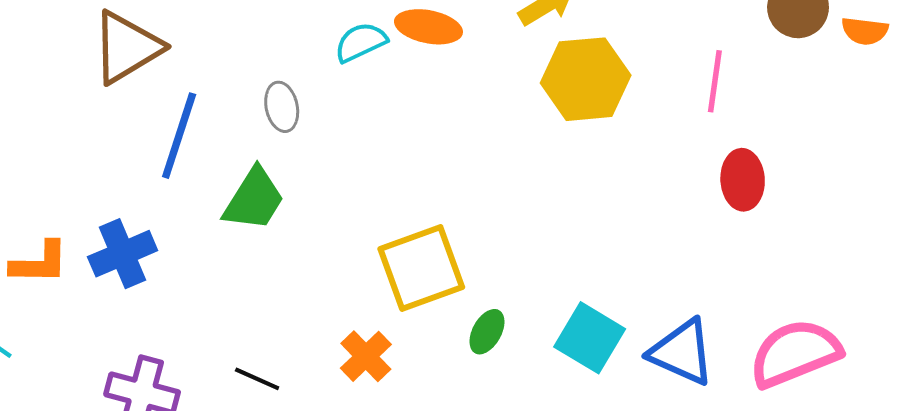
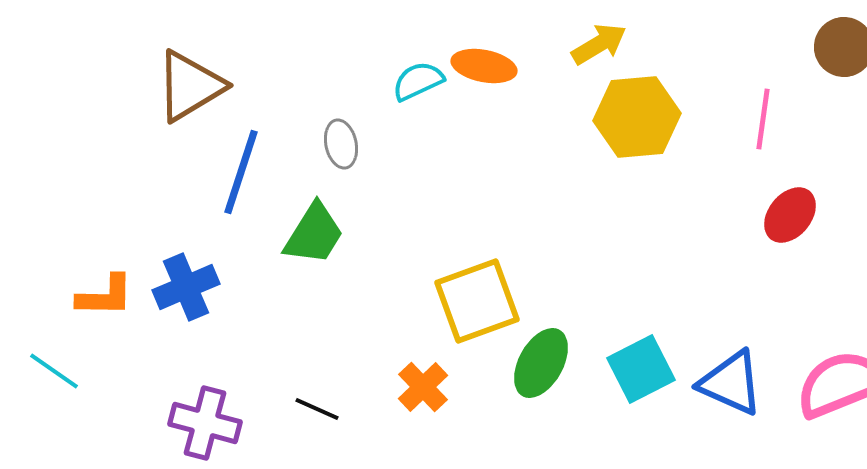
red ellipse: (743, 180) -> (790, 215), turned 42
green ellipse: (487, 332) -> (541, 363), size x1.6
cyan square: (590, 338) -> (641, 369), turned 32

